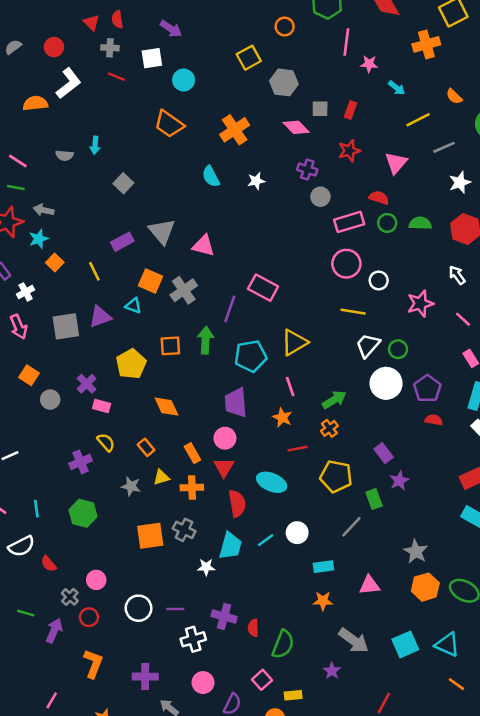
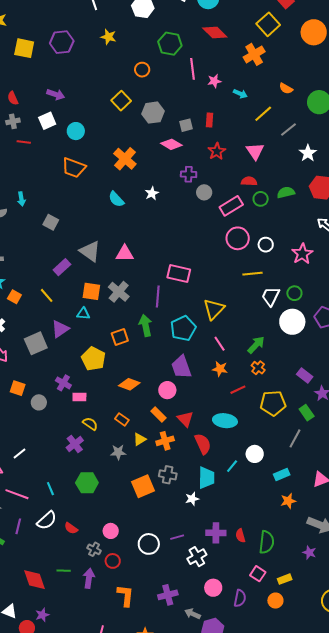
orange diamond: (167, 407) -> (129, 384), turned -30
pink circle: (225, 438) -> (167, 390), moved

